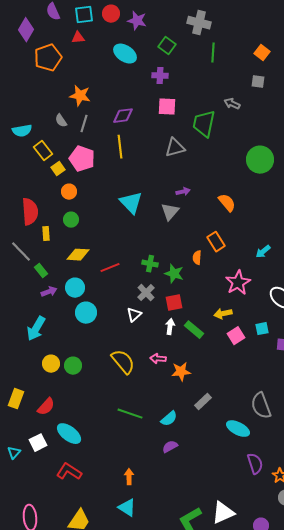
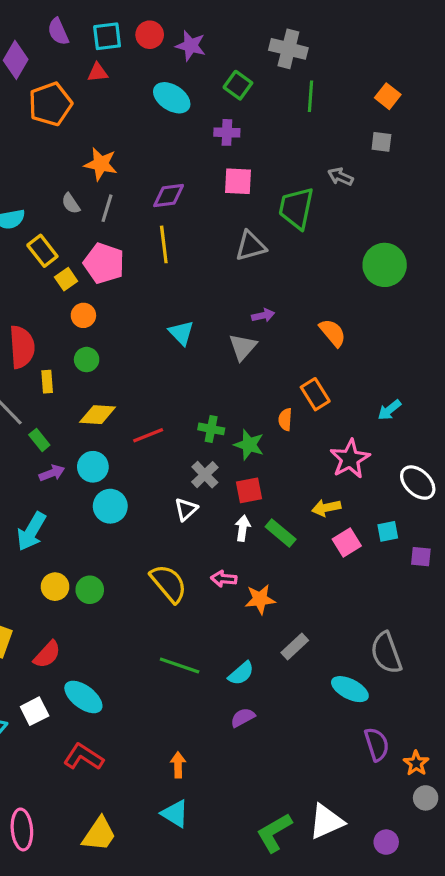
cyan triangle: (131, 203) -> (181, 333), size x0.7

